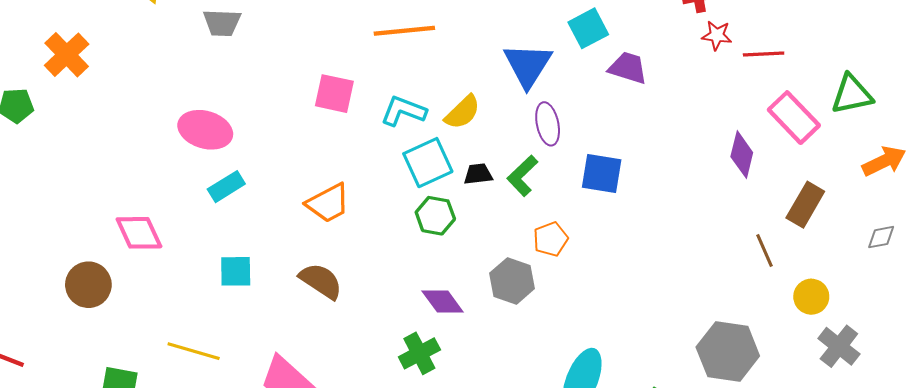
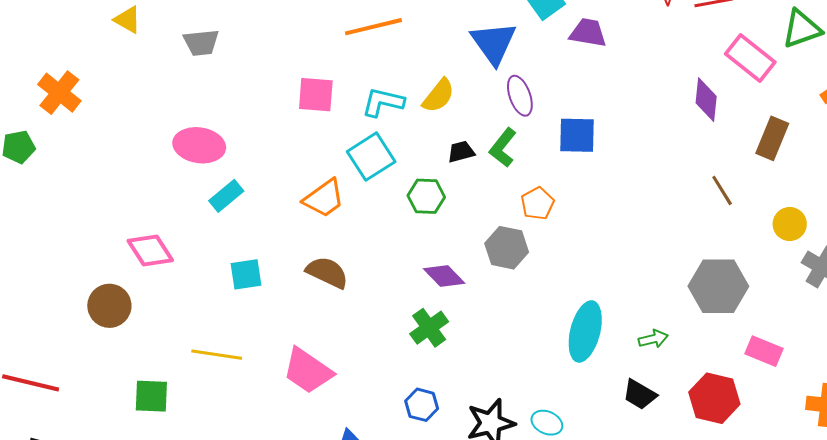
cyan square: (428, 163) -> (371, 157), moved
brown line: (764, 250) -> (722, 190), moved

